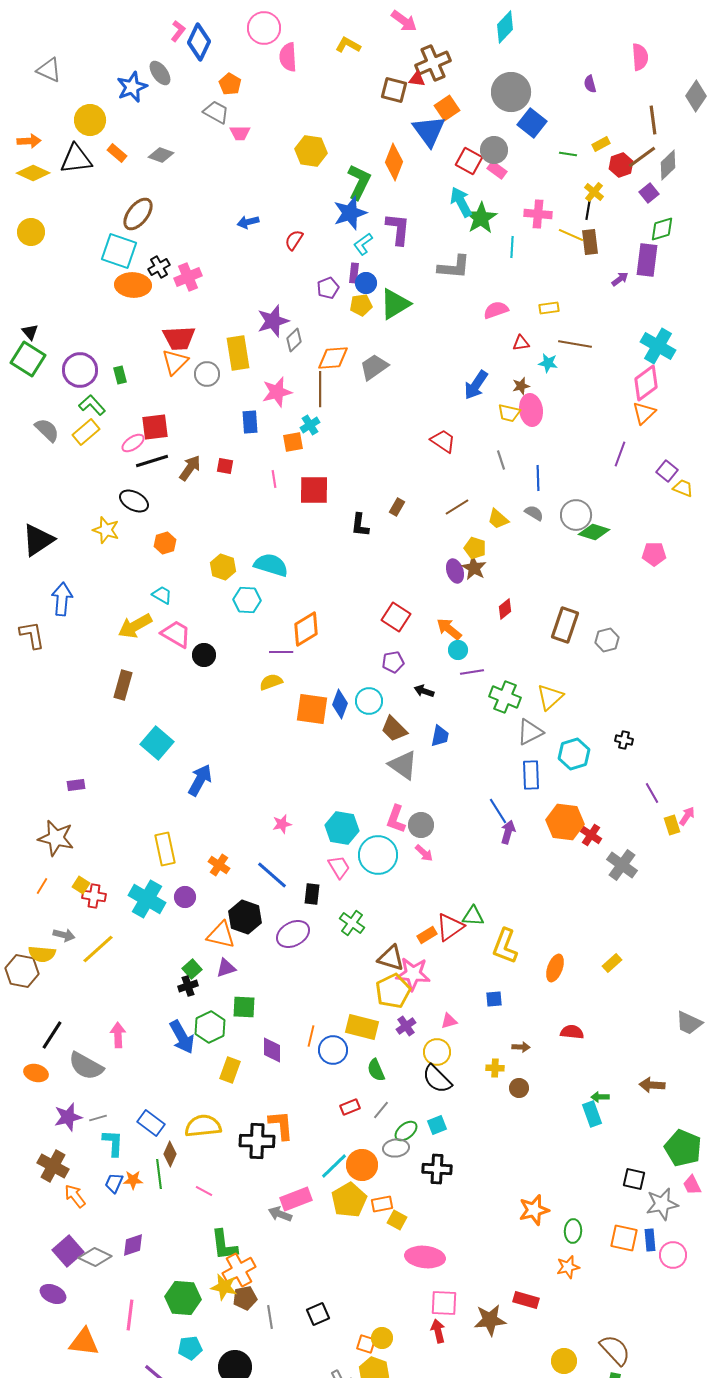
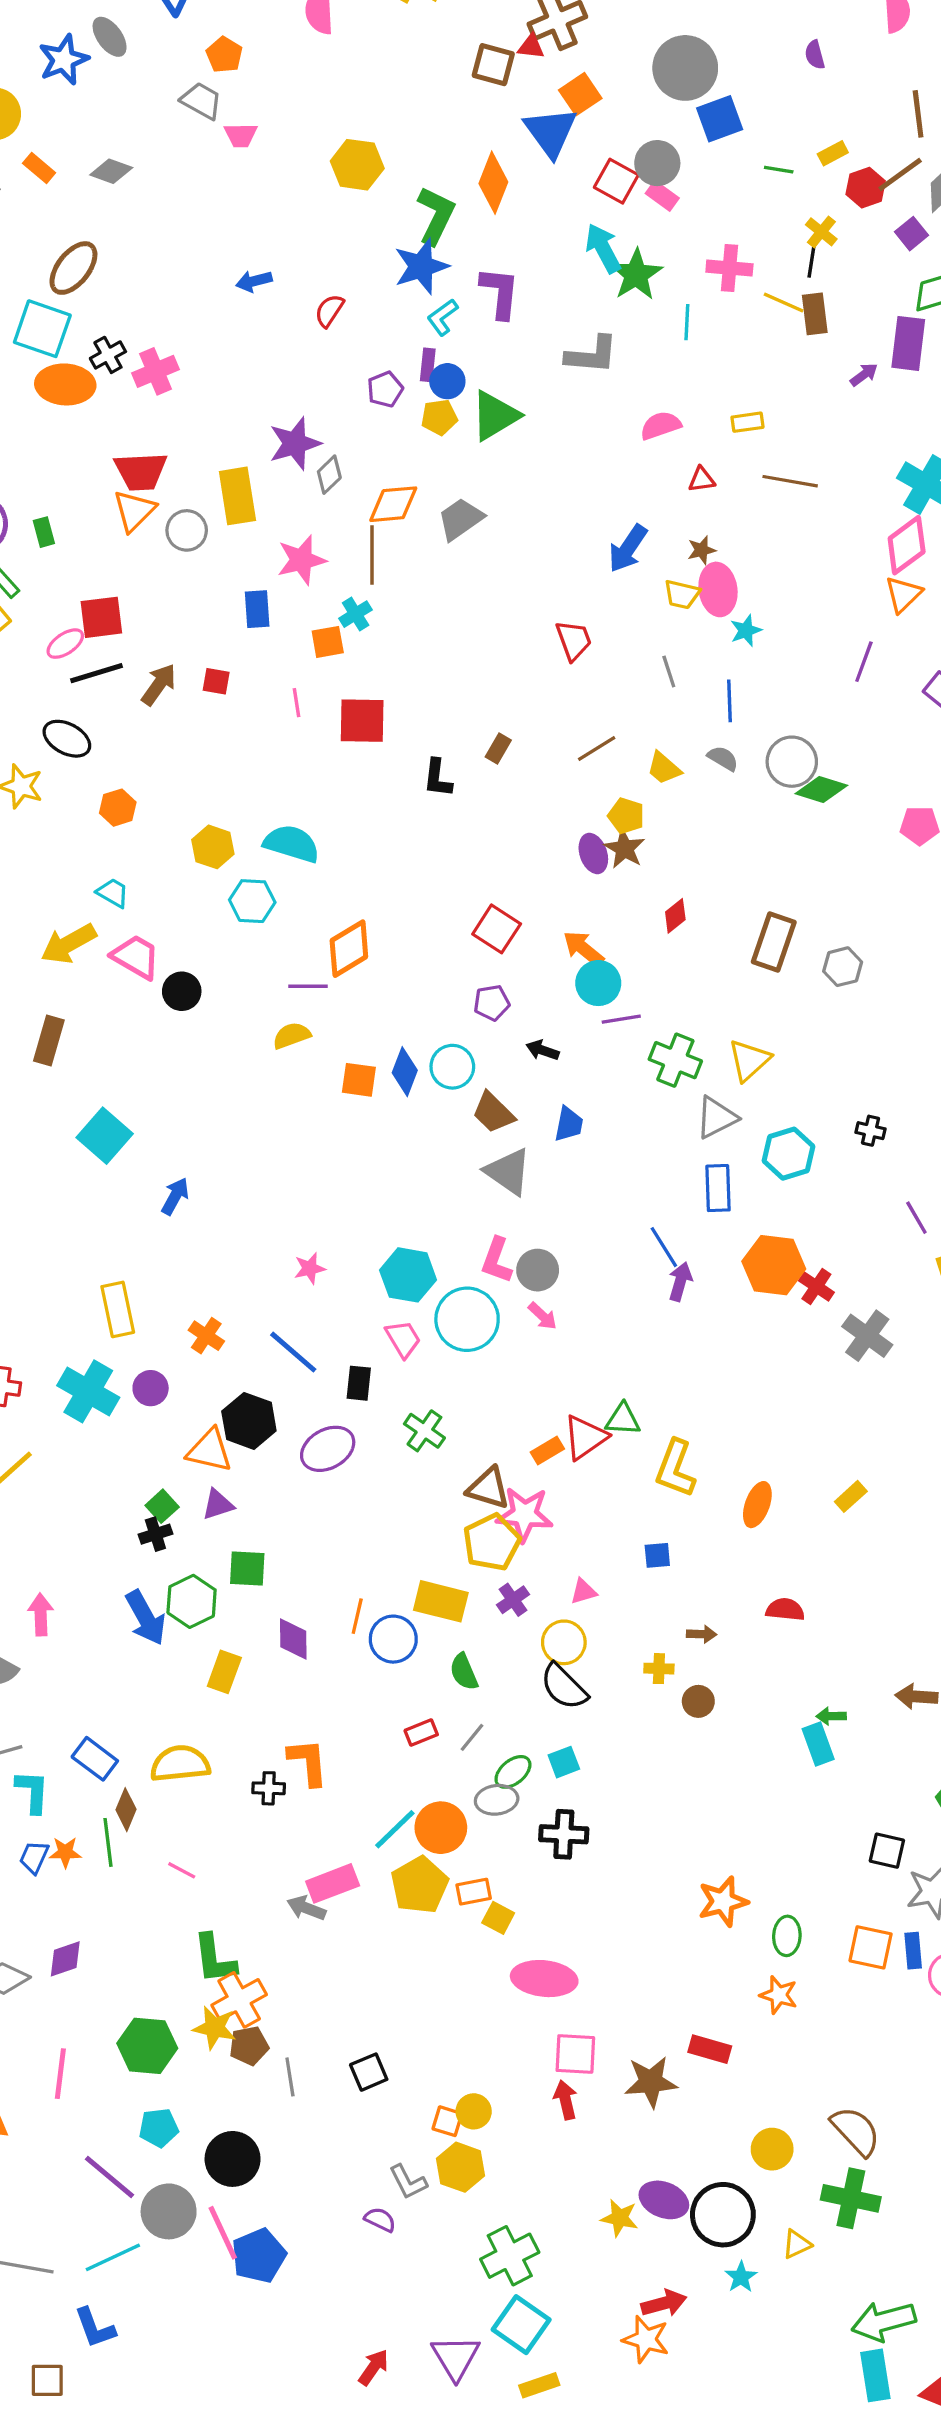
blue square: (532, 123) -> (720, 119), turned 32
cyan star: (548, 363) -> (746, 630), moved, turned -30
red trapezoid: (443, 441) -> (574, 640), turned 36
cyan circle: (458, 650) -> (598, 983), size x1.4
orange square: (312, 709) -> (359, 1080), size x0.7
blue arrow: (200, 780) -> (175, 1196), size x0.7
black cross: (257, 1141) -> (269, 1788), size x0.6
orange star: (568, 1267) -> (779, 1995), turned 30

